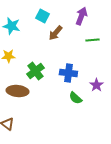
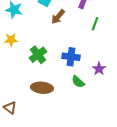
green line: (92, 40) -> (95, 24), turned -64
brown ellipse: (17, 91) -> (42, 88), moved

